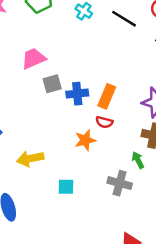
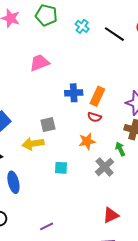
gray square: (52, 84) -> (48, 125), moved
orange star: (85, 140) -> (87, 141), moved
gray cross: (120, 183) -> (105, 167), turned 30

